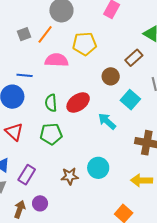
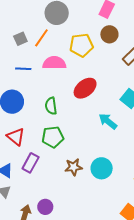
blue line: (25, 75) -> (23, 69), moved
brown circle: (111, 76) -> (109, 34), moved
red ellipse: (78, 102) -> (85, 88), moved
purple rectangle: (27, 175) -> (31, 163), moved
brown star: (70, 176) -> (74, 167), moved

